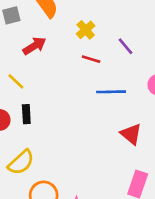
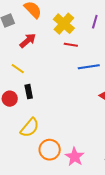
yellow cross: (86, 30) -> (64, 24), size x1.5
purple line: (126, 46) -> (95, 22), moved, turned 64

